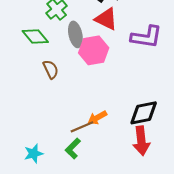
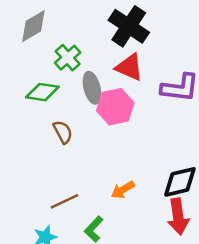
green diamond: (35, 36) -> (42, 92), turned -40
brown line: (82, 127) -> (64, 201), moved

